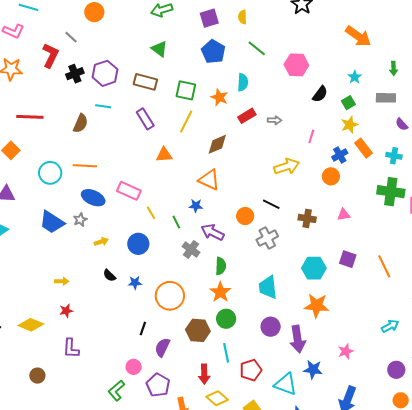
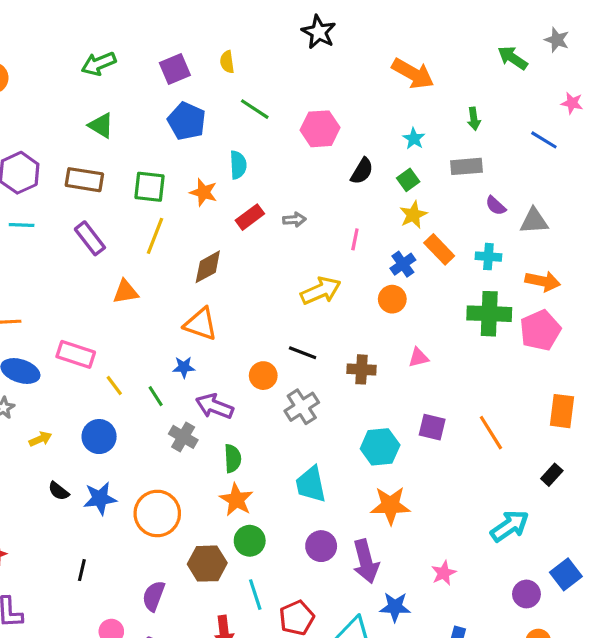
blue star: (135, 283) -> (100, 498), size x1.5
cyan arrow: (390, 326) -> (510, 526), size x1.4
black line: (143, 329) -> (82, 570), moved

